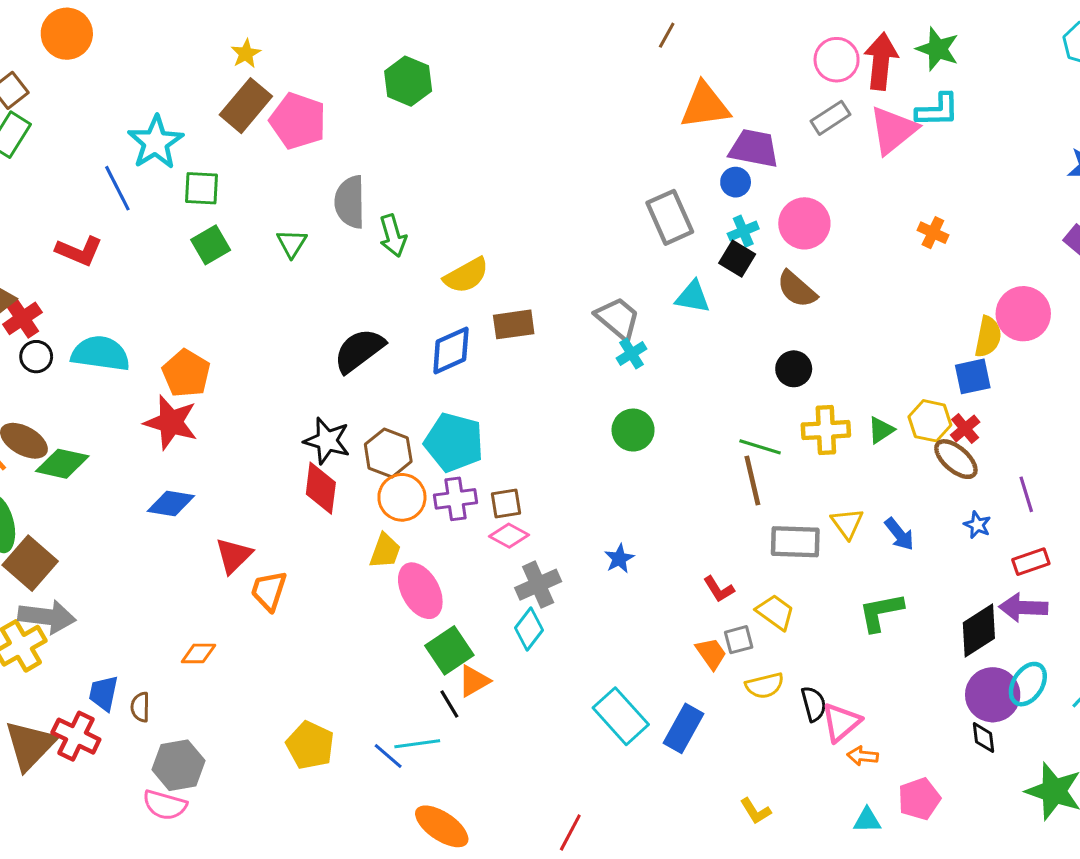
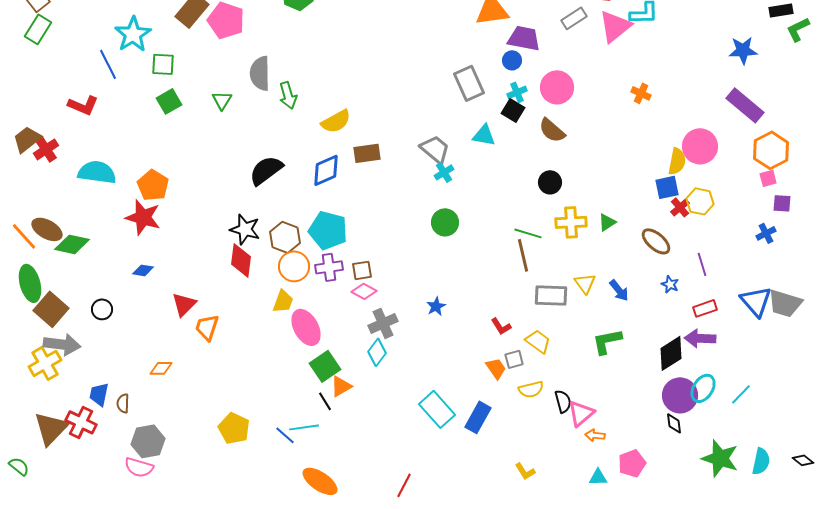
black circle: (36, 357) -> (102, 309), moved
yellow hexagon: (930, 421) -> (700, 201), moved
red cross: (965, 428) -> (680, 207), moved
blue diamond: (171, 503) -> (143, 270), size x0.7

